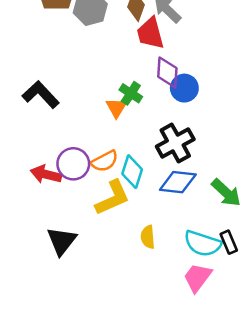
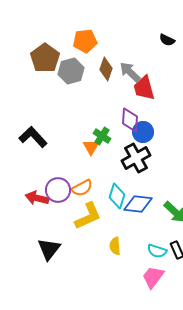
red trapezoid: (150, 33) -> (144, 88), moved
black cross: (175, 143) -> (136, 158), moved
cyan diamond: (132, 172) -> (117, 196), moved
cyan semicircle: (203, 244) -> (157, 251), size x0.7

